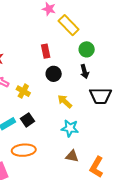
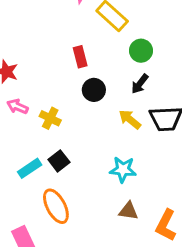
black arrow: (84, 72) -> (140, 84), turned 56
yellow arrow: (65, 101) -> (130, 119), moved
orange ellipse: (24, 150) -> (56, 206), turned 70

